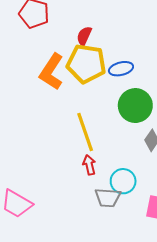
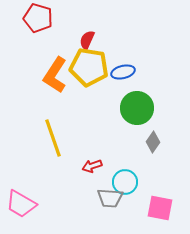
yellow line: (85, 132) -> (53, 138), moved
red arrow: (89, 165) -> (92, 166), turned -96

